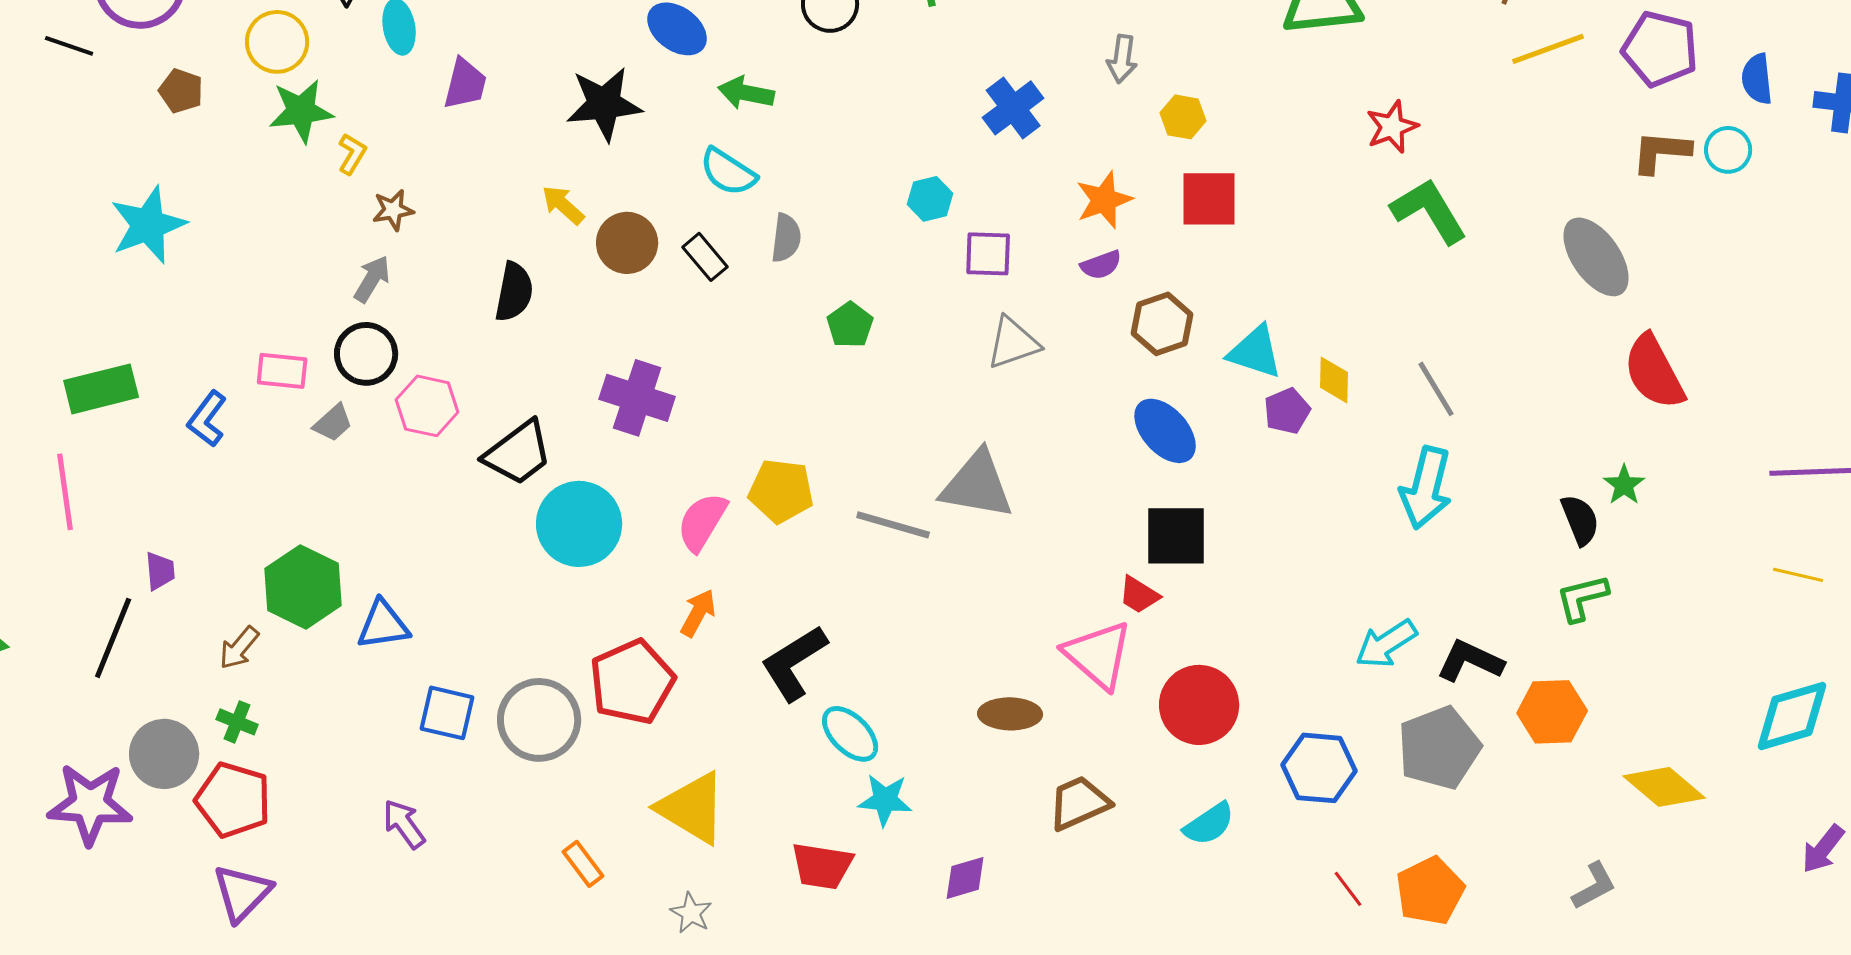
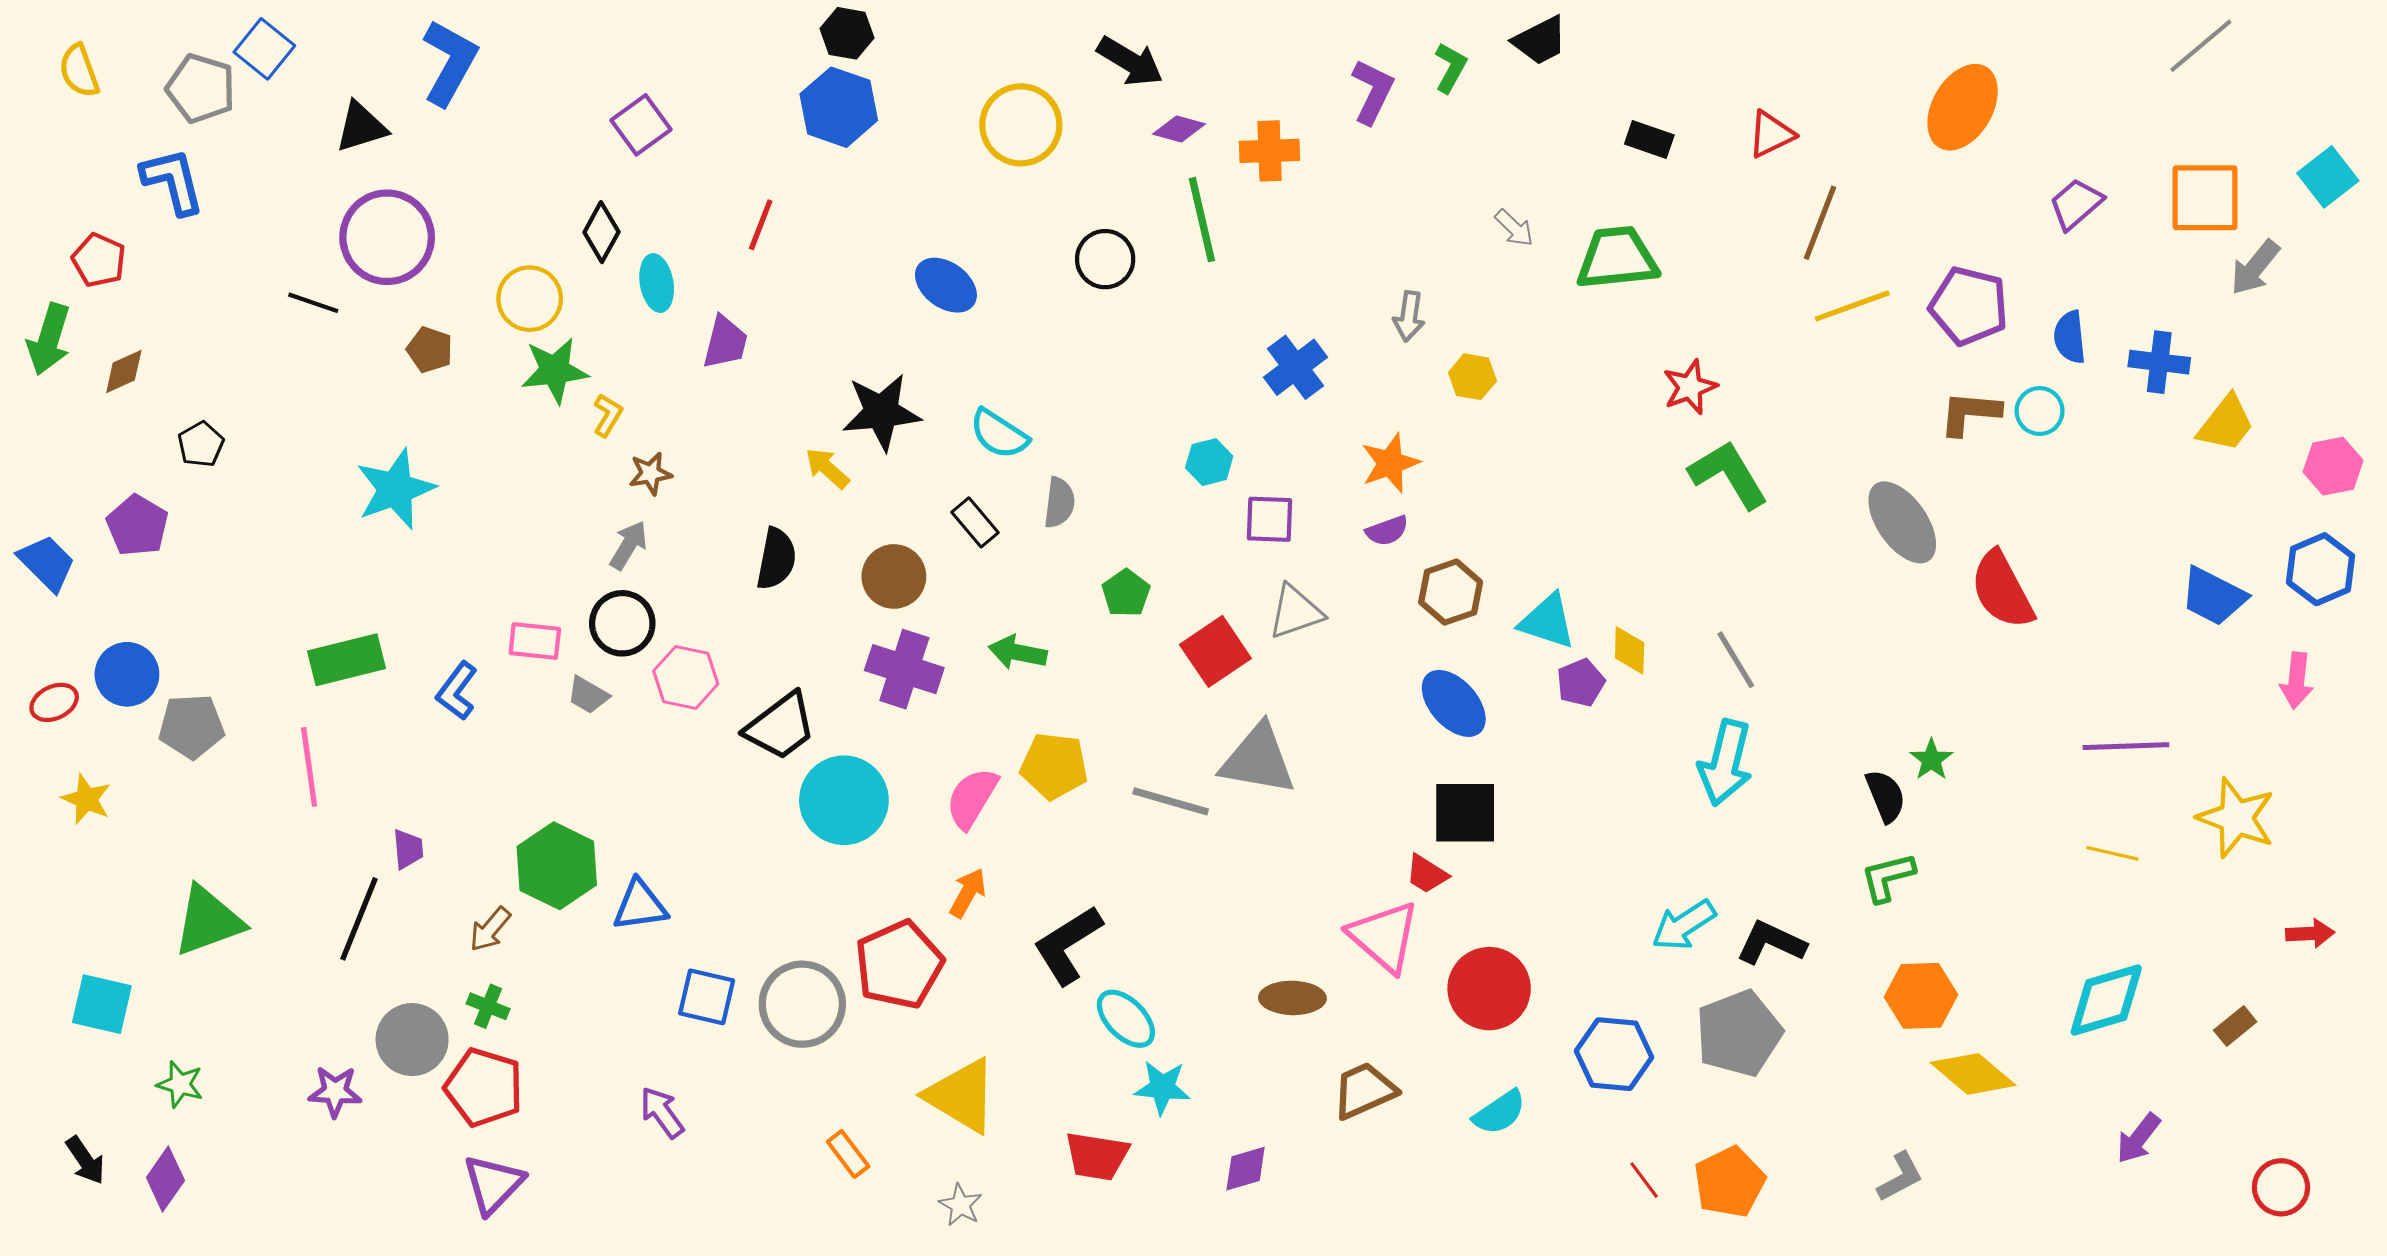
green arrow: (746, 93) -> (1018, 652), moved
black star: (604, 104) -> (881, 412), moved
red square: (1209, 199) -> (1215, 651), moved, turned -34
brown circle: (627, 243) -> (894, 576), moved
red semicircle: (1654, 372) -> (2002, 590), moved
gray trapezoid: (333, 423) -> (588, 695), turned 72
orange hexagon: (1552, 712) -> (1921, 996), moved
purple star: (90, 804) -> (335, 1092), size x0.6

